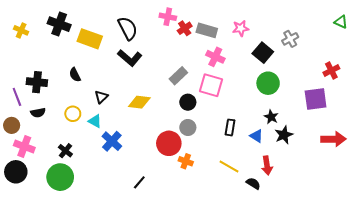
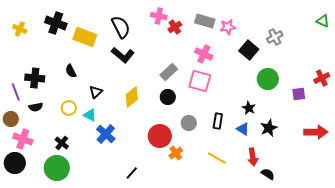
gray rectangle: (207, 30) -> (205, 21), moved
red cross: (331, 71) -> (322, 78), moved
green circle: (268, 83) -> (268, 79), moved
purple square: (316, 99) -> (299, 94), size x0.6
yellow diamond: (139, 102) -> (132, 97), turned -45
black circle: (188, 102) -> (168, 97), moved
black star: (271, 117) -> (249, 108), moved
gray circle: (188, 127) -> (189, 123), moved
orange cross: (186, 161) -> (176, 153), turned 32
black semicircle: (253, 183) -> (268, 174), moved

